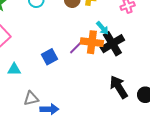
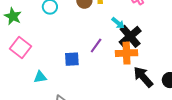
orange cross: (92, 42) -> (127, 53), moved
blue square: (49, 57) -> (72, 59), turned 35

